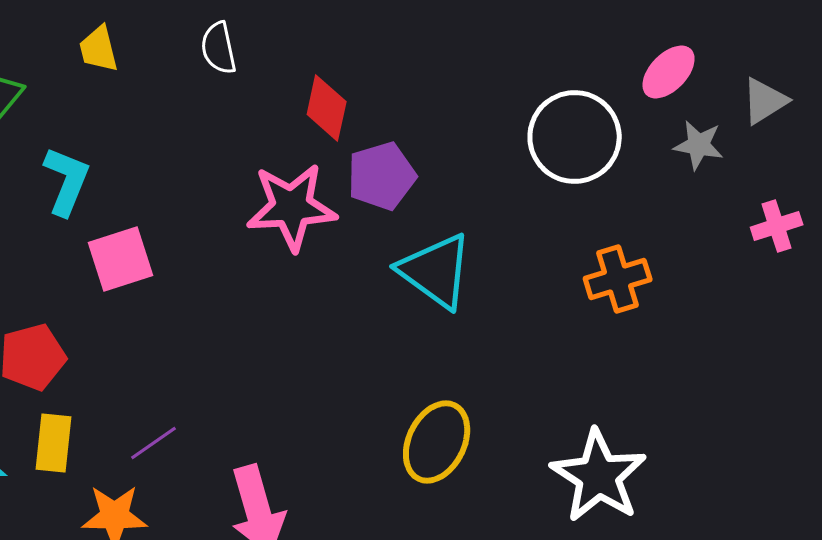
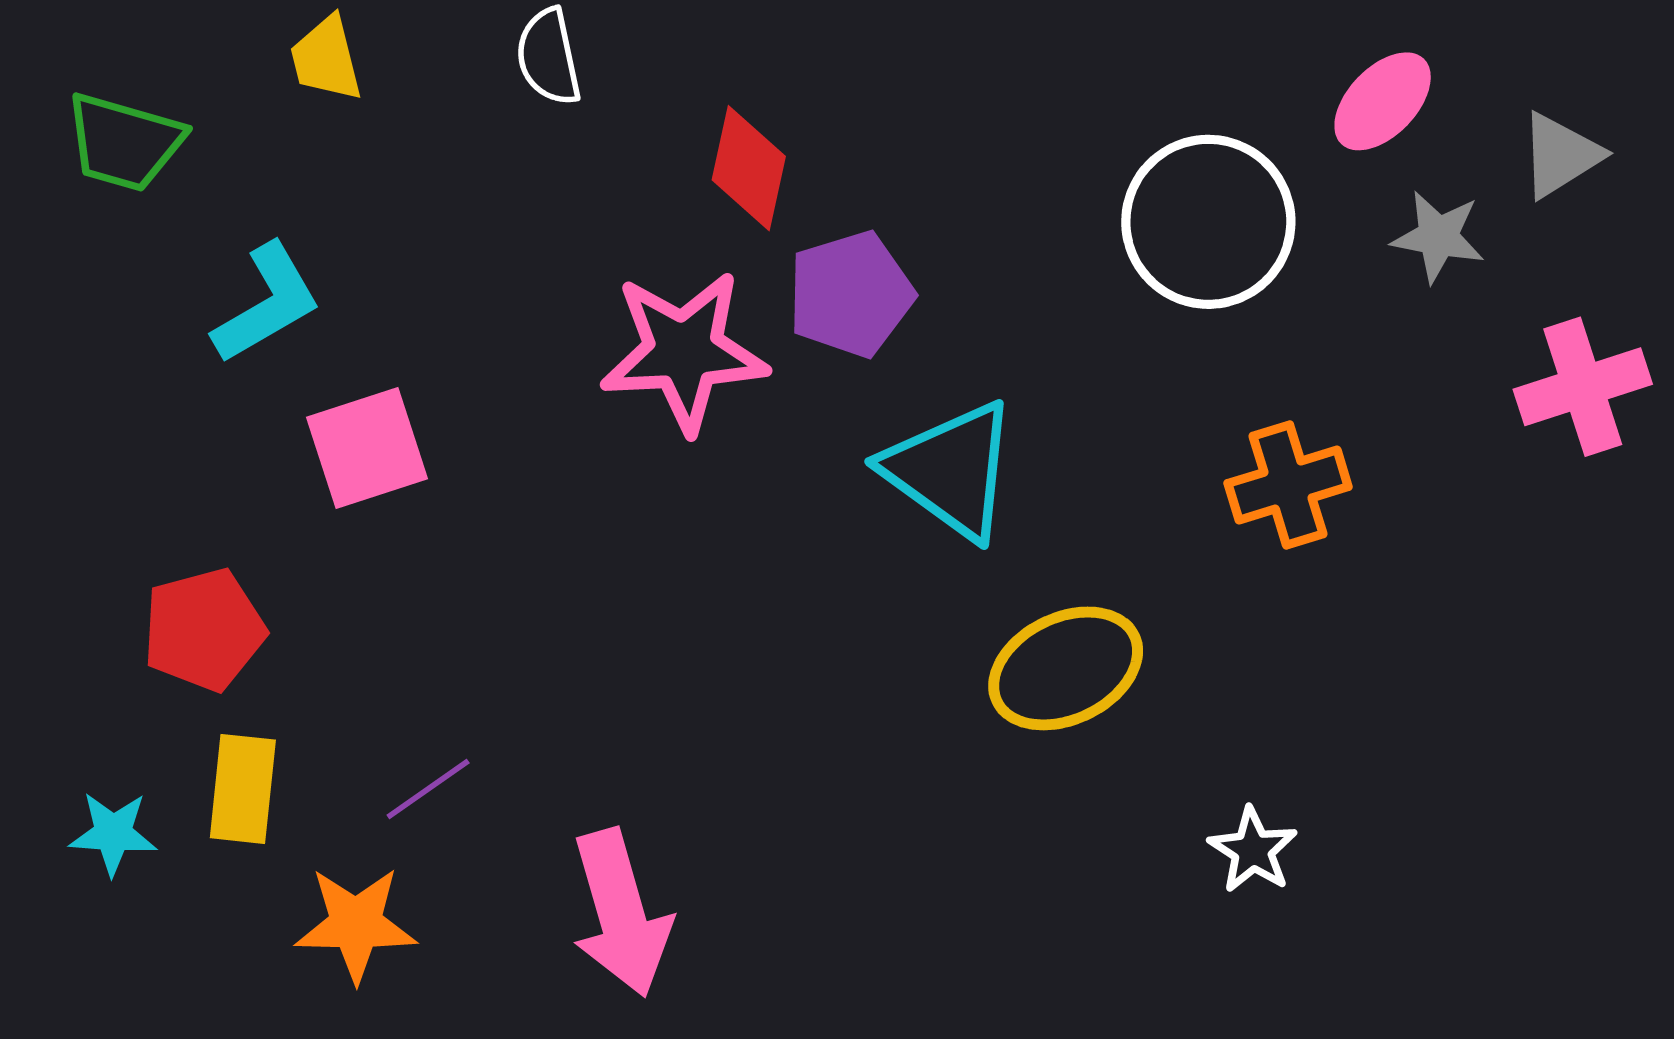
cyan L-shape: (67, 181) -> (267, 303), turned 38
pink cross: (777, 226) -> (1583, 387), size x1.4
yellow ellipse: (437, 442) -> (1066, 668), moved, turned 38
white star: (599, 476) -> (1253, 850), size x0.5

